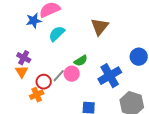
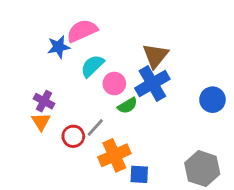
pink circle: (72, 74) -> (114, 84), moved
blue cross: (110, 76) -> (152, 84), moved
orange cross: (37, 95) -> (114, 155), moved, size x1.5

